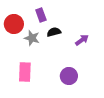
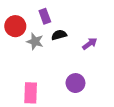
pink rectangle: (25, 72) -> (31, 93), moved

